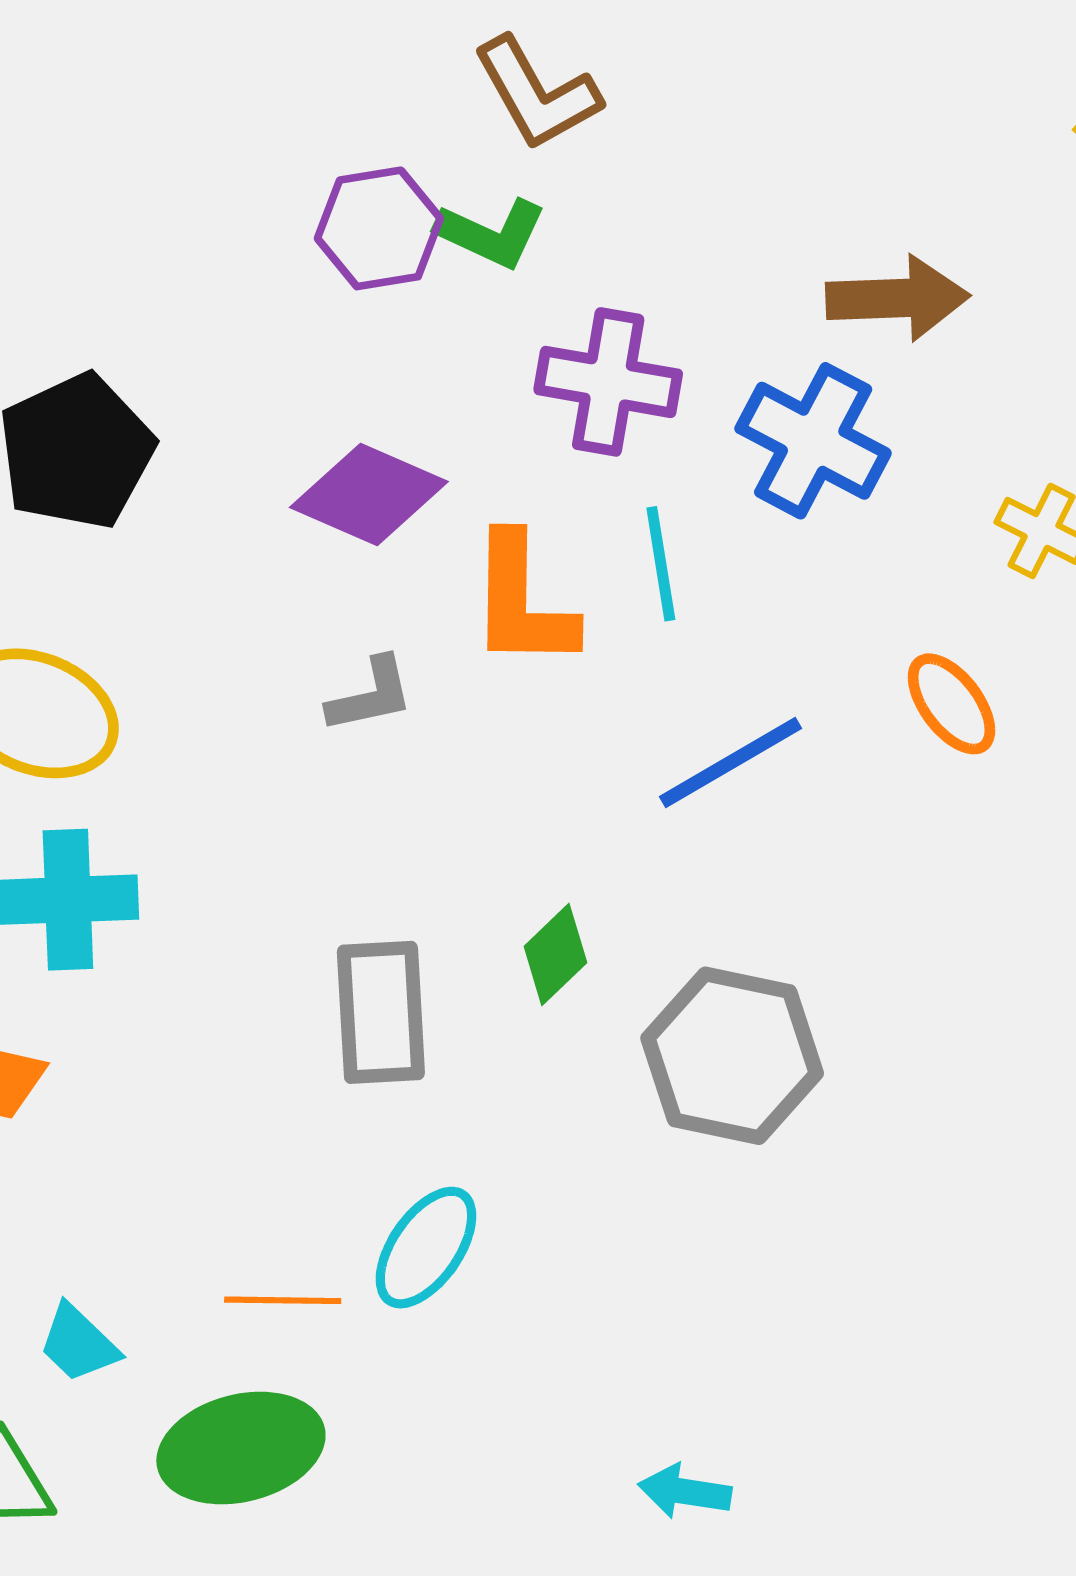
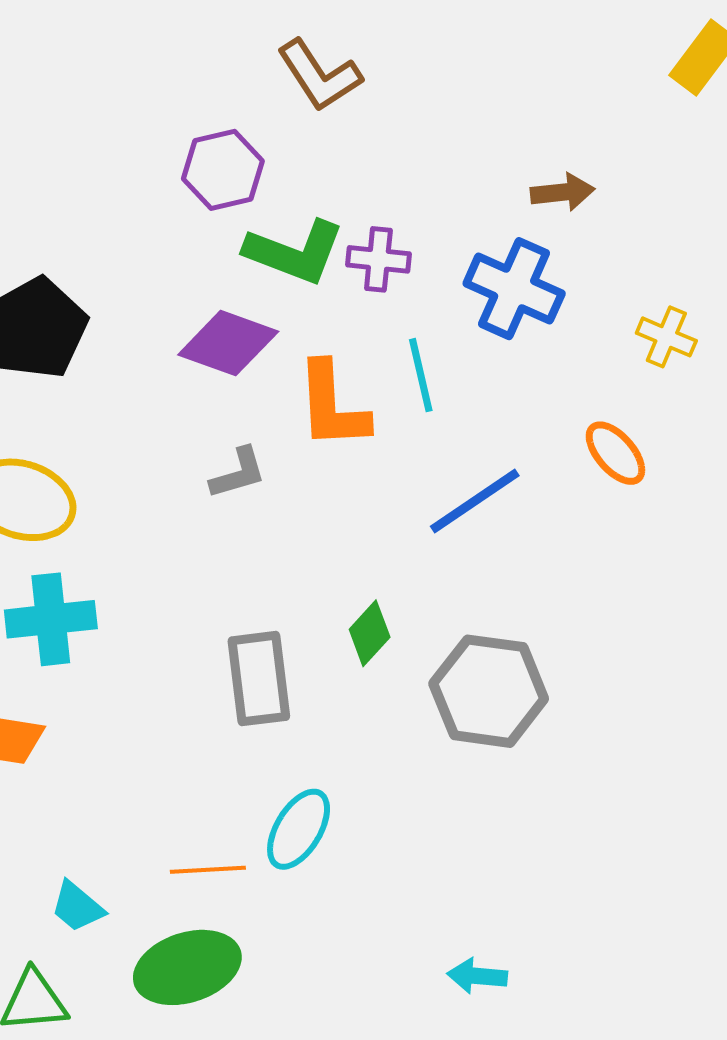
green L-shape: (491, 233) -> (295, 252), moved, size x1.4
brown arrow: (898, 298) -> (563, 192), size x0.7
purple cross: (608, 382) -> (378, 259), size x0.7

